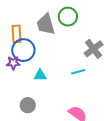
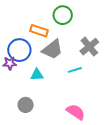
gray trapezoid: (46, 24) -> (52, 49), moved, turned -110
orange rectangle: (17, 34) -> (39, 31), moved, turned -66

